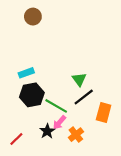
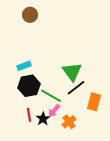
green triangle: (79, 79) -> (72, 72), size x1.5
red line: (16, 139) -> (29, 115), moved, turned -56

